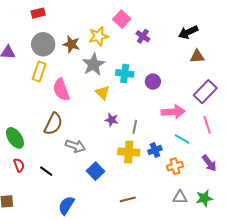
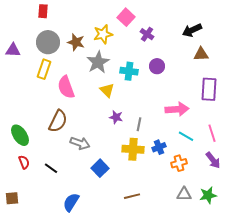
red rectangle: (38, 13) -> (43, 11), turned -72
purple circle: (153, 82) -> (157, 66), moved
purple rectangle: (205, 92) -> (209, 89), turned -40
pink line: (207, 125) -> (212, 133), moved

